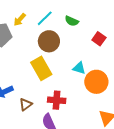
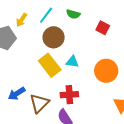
cyan triangle: (79, 68) -> (72, 62), moved
brown triangle: (26, 105) -> (39, 103), size x1.5

